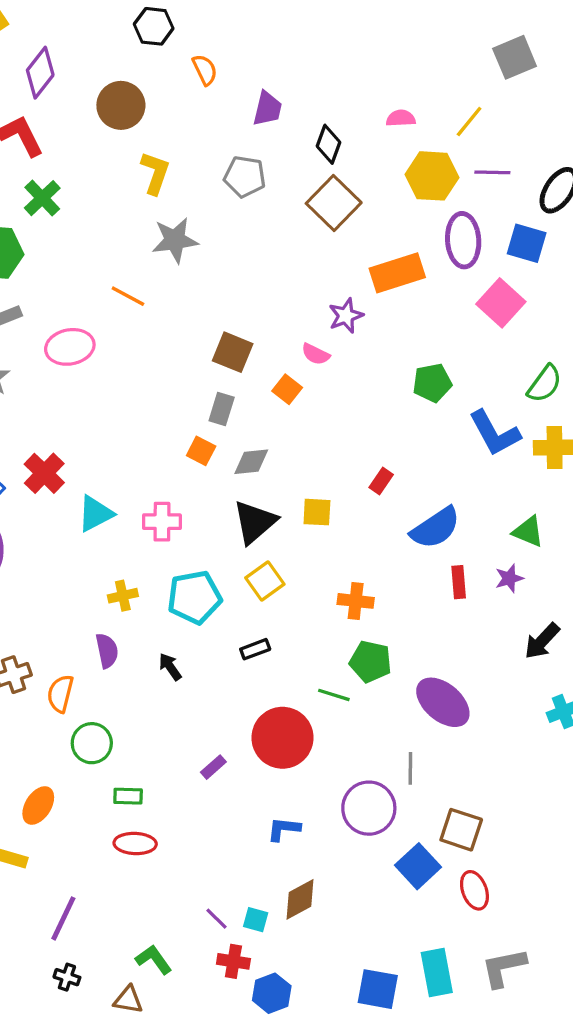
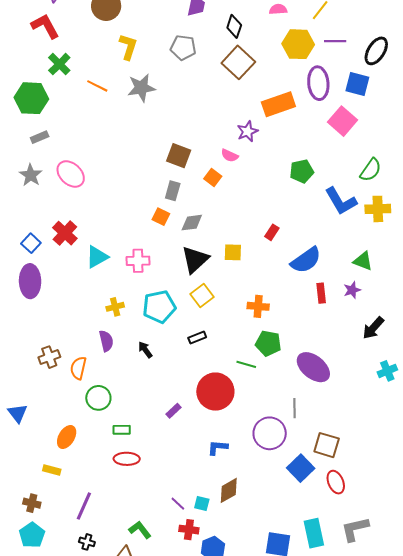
orange line: (128, 296) -> (97, 86), moved
pink ellipse: (70, 347) -> (71, 174), moved, turned 56

